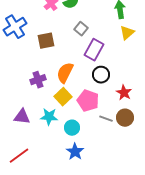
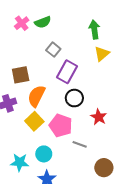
brown square: (46, 41) -> (21, 75), moved
cyan star: (49, 117) -> (20, 162), moved
brown circle: (125, 118) -> (104, 168), moved

